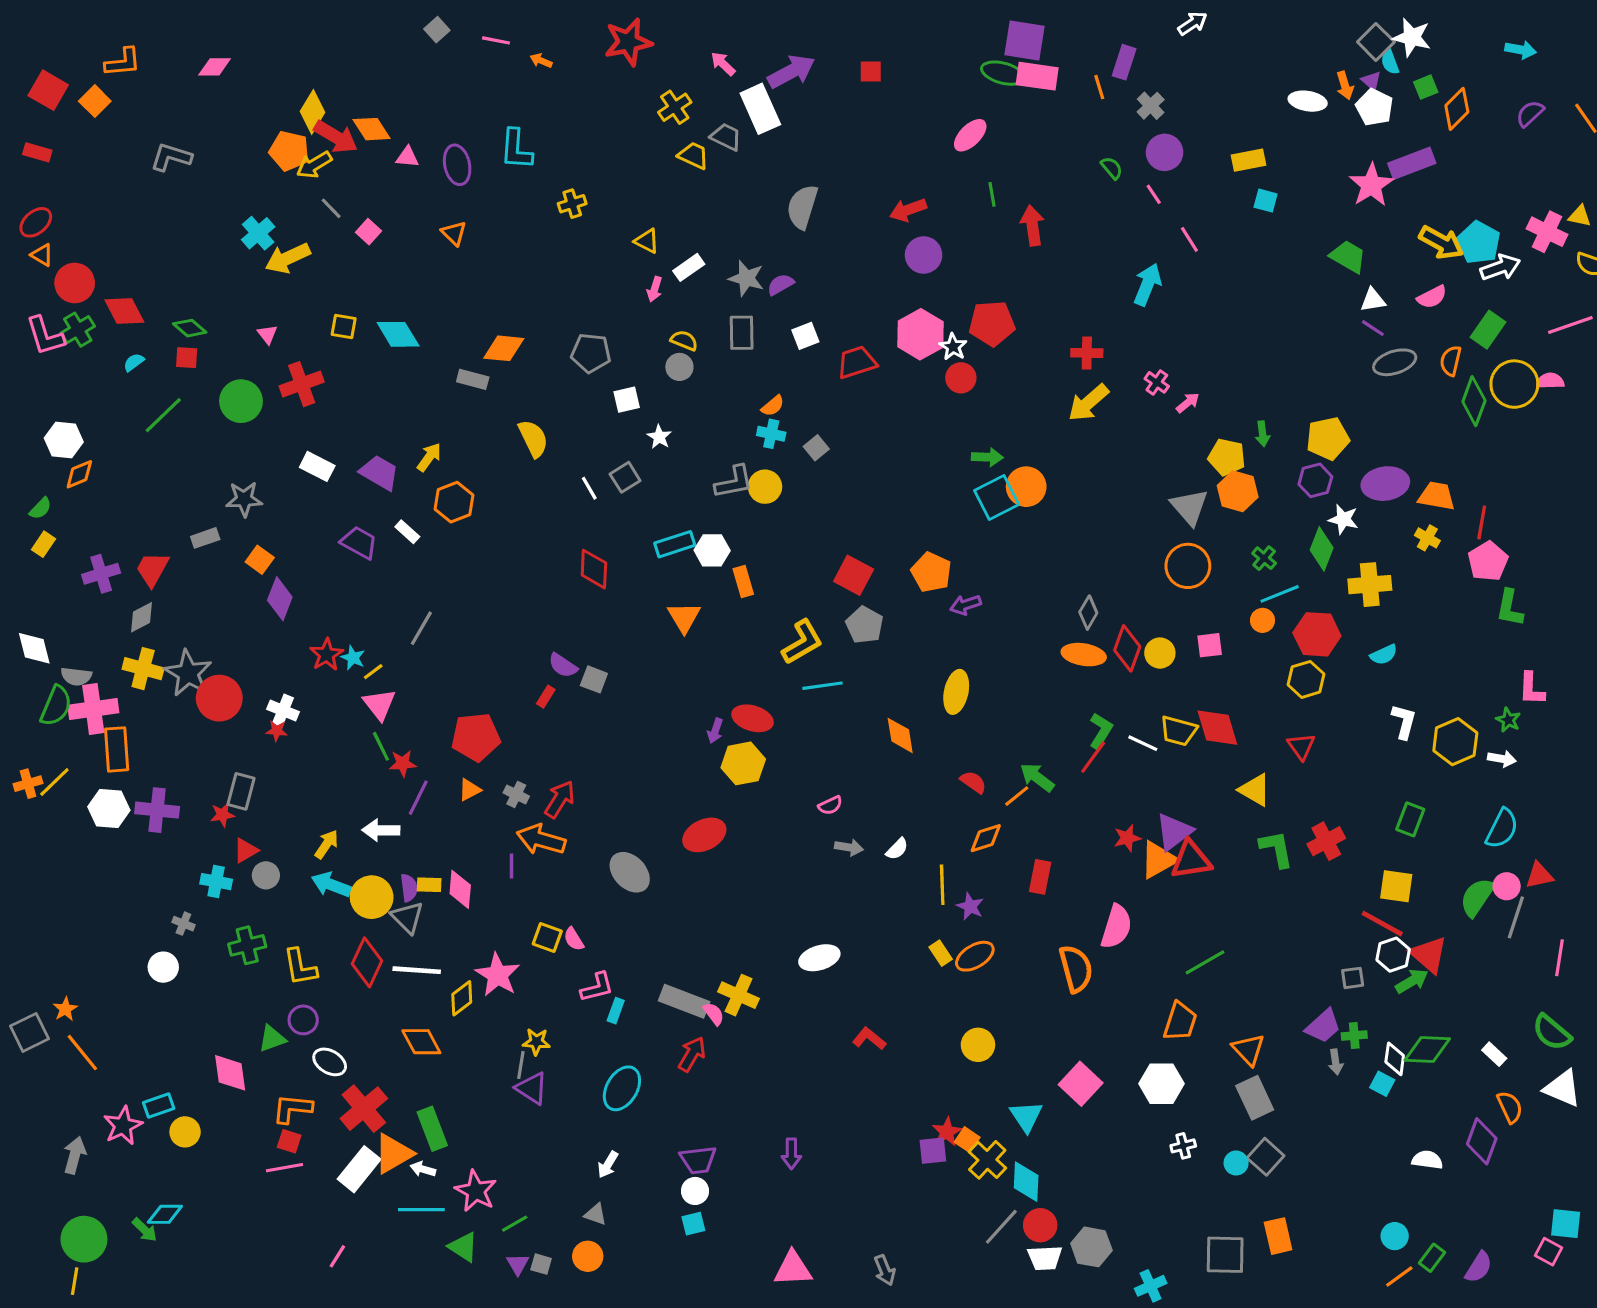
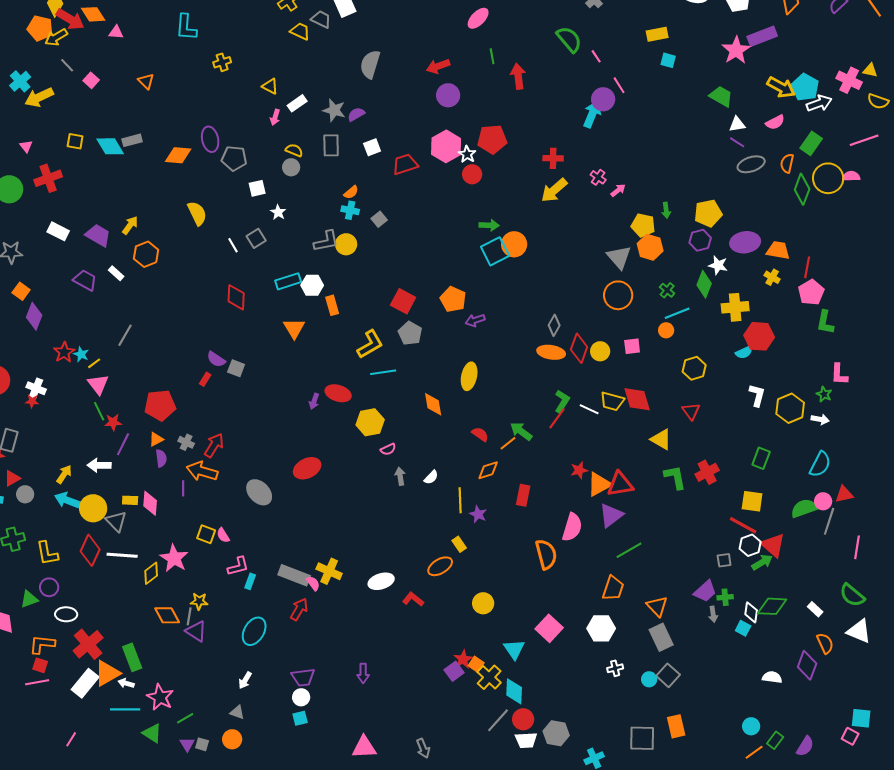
purple circle: (1165, 152) -> (603, 99), moved
purple ellipse: (457, 165) -> (210, 139), moved
green semicircle: (1112, 168) -> (569, 39), size x1.8
gray rectangle: (473, 379) -> (132, 140), moved, turned -30
red hexagon: (1317, 634) -> (759, 336), moved
yellow hexagon: (743, 763) -> (370, 422), moved
purple triangle: (1174, 832) -> (611, 515), moved
gray arrow: (849, 847) -> (400, 476), turned -108
purple semicircle: (409, 888) -> (161, 458), moved
green semicircle: (1477, 897) -> (804, 508), turned 36
orange ellipse: (975, 956) -> (440, 566), moved
white ellipse: (819, 958) -> (381, 581), moved
orange diamond: (421, 1042) -> (167, 615), moved
white ellipse: (330, 1062) -> (66, 614), turned -30
purple square: (933, 1151) -> (454, 671), turned -30

